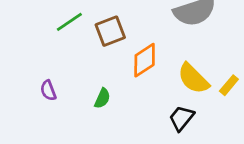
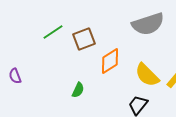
purple semicircle: (48, 90) -> (15, 76), moved

